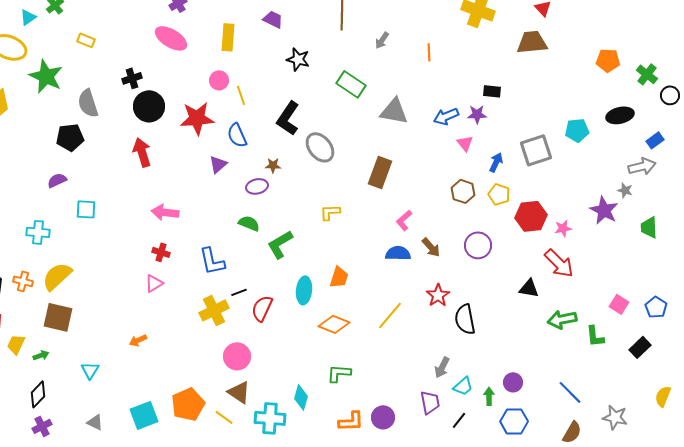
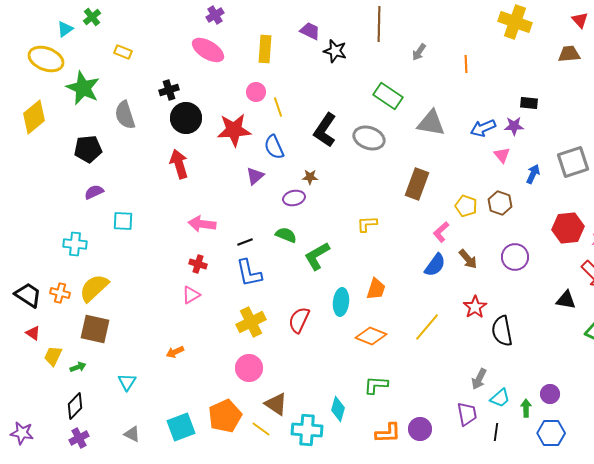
brown trapezoid: (532, 42) -> (569, 54), size x0.7
black star: (298, 59) -> (335, 51), moved
black pentagon: (70, 137) -> (88, 149), moved
gray ellipse: (320, 147) -> (369, 138), moved, turned -32
yellow pentagon: (499, 194) -> (466, 206), moved
blue semicircle: (398, 253) -> (435, 265), turned 125
black line: (239, 292) -> (245, 242), moved
pink circle: (237, 356) -> (249, 368), moved
black line: (459, 420) -> (496, 432), turned -30

